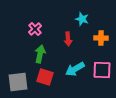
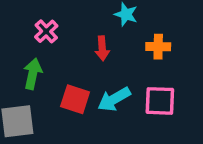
green arrow: (40, 54) -> (33, 74), moved
red square: (45, 77) -> (75, 99), moved

